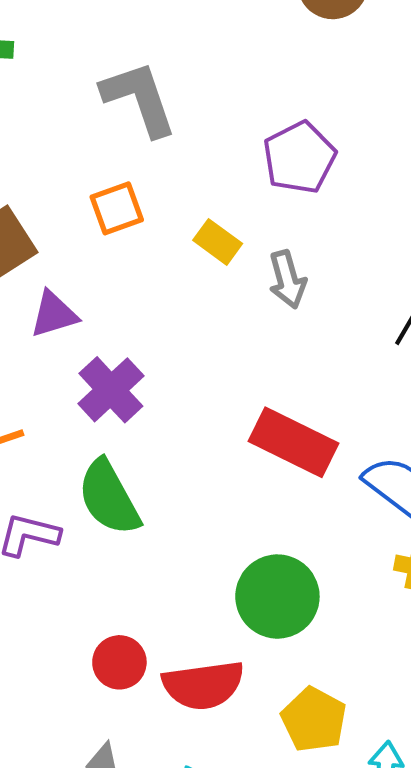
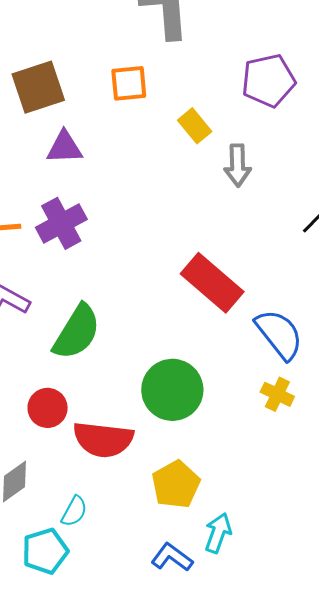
purple cross: (111, 390) -> (61, 223), moved
green semicircle: (109, 498) -> (77, 332), moved, turned -134

